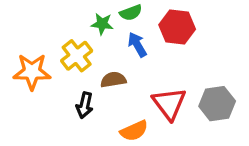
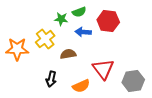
blue arrow: (137, 45) -> (83, 32), turned -56
gray hexagon: (217, 104) -> (133, 81), moved
black arrow: (85, 105) -> (51, 79), moved

